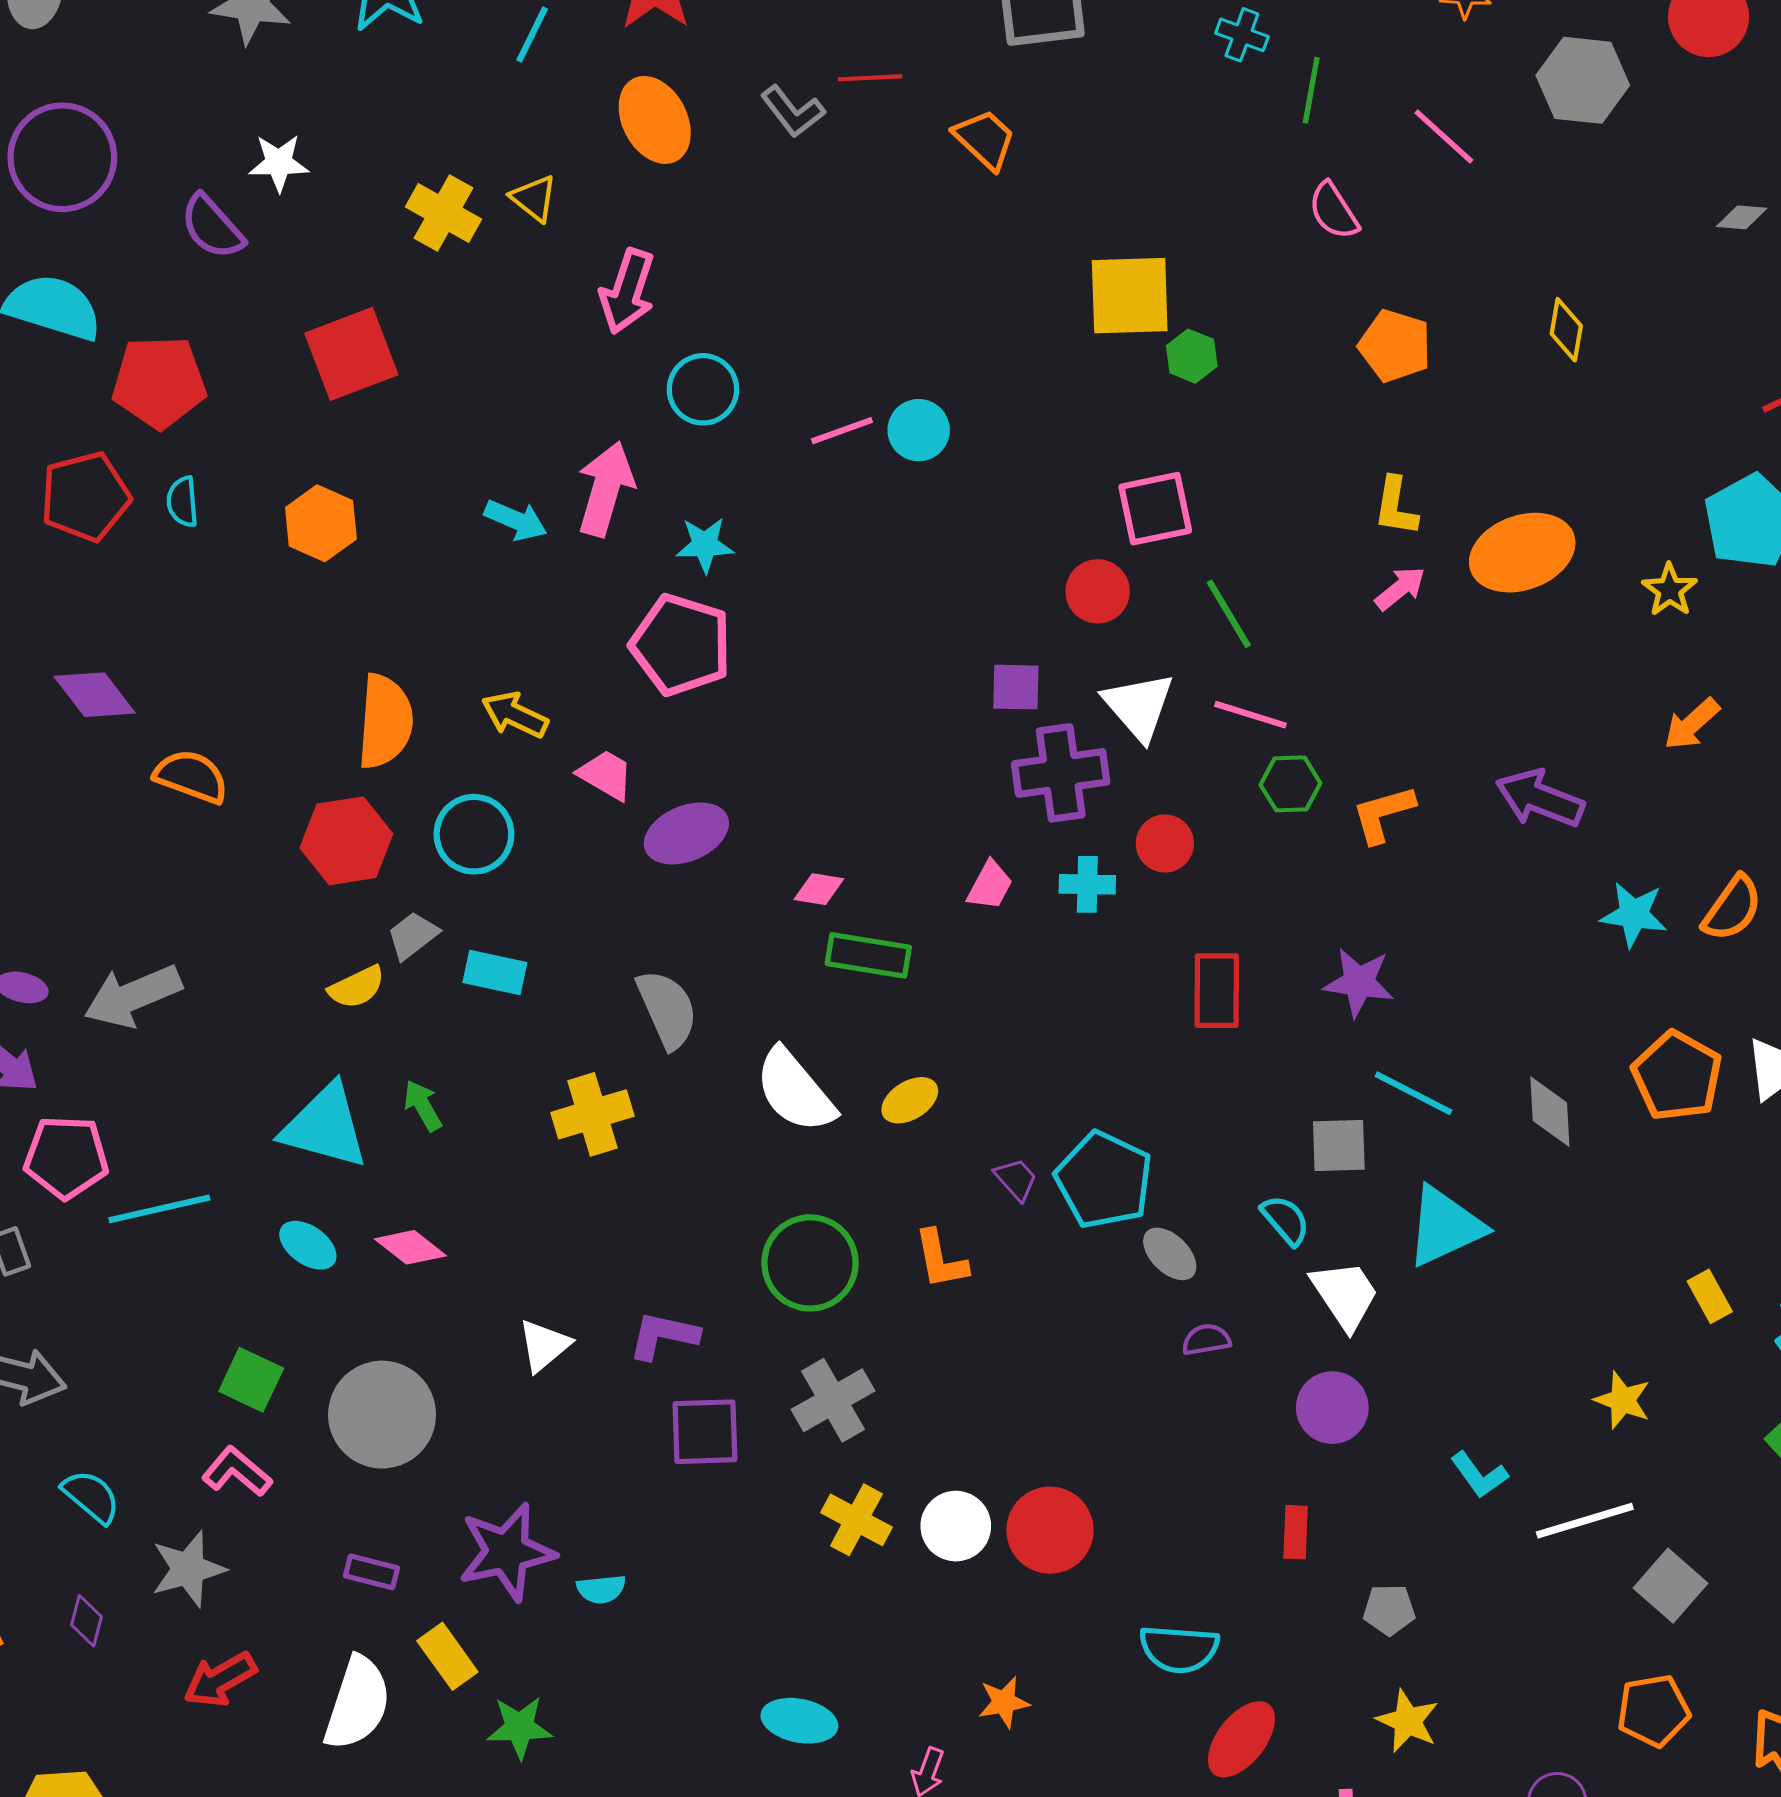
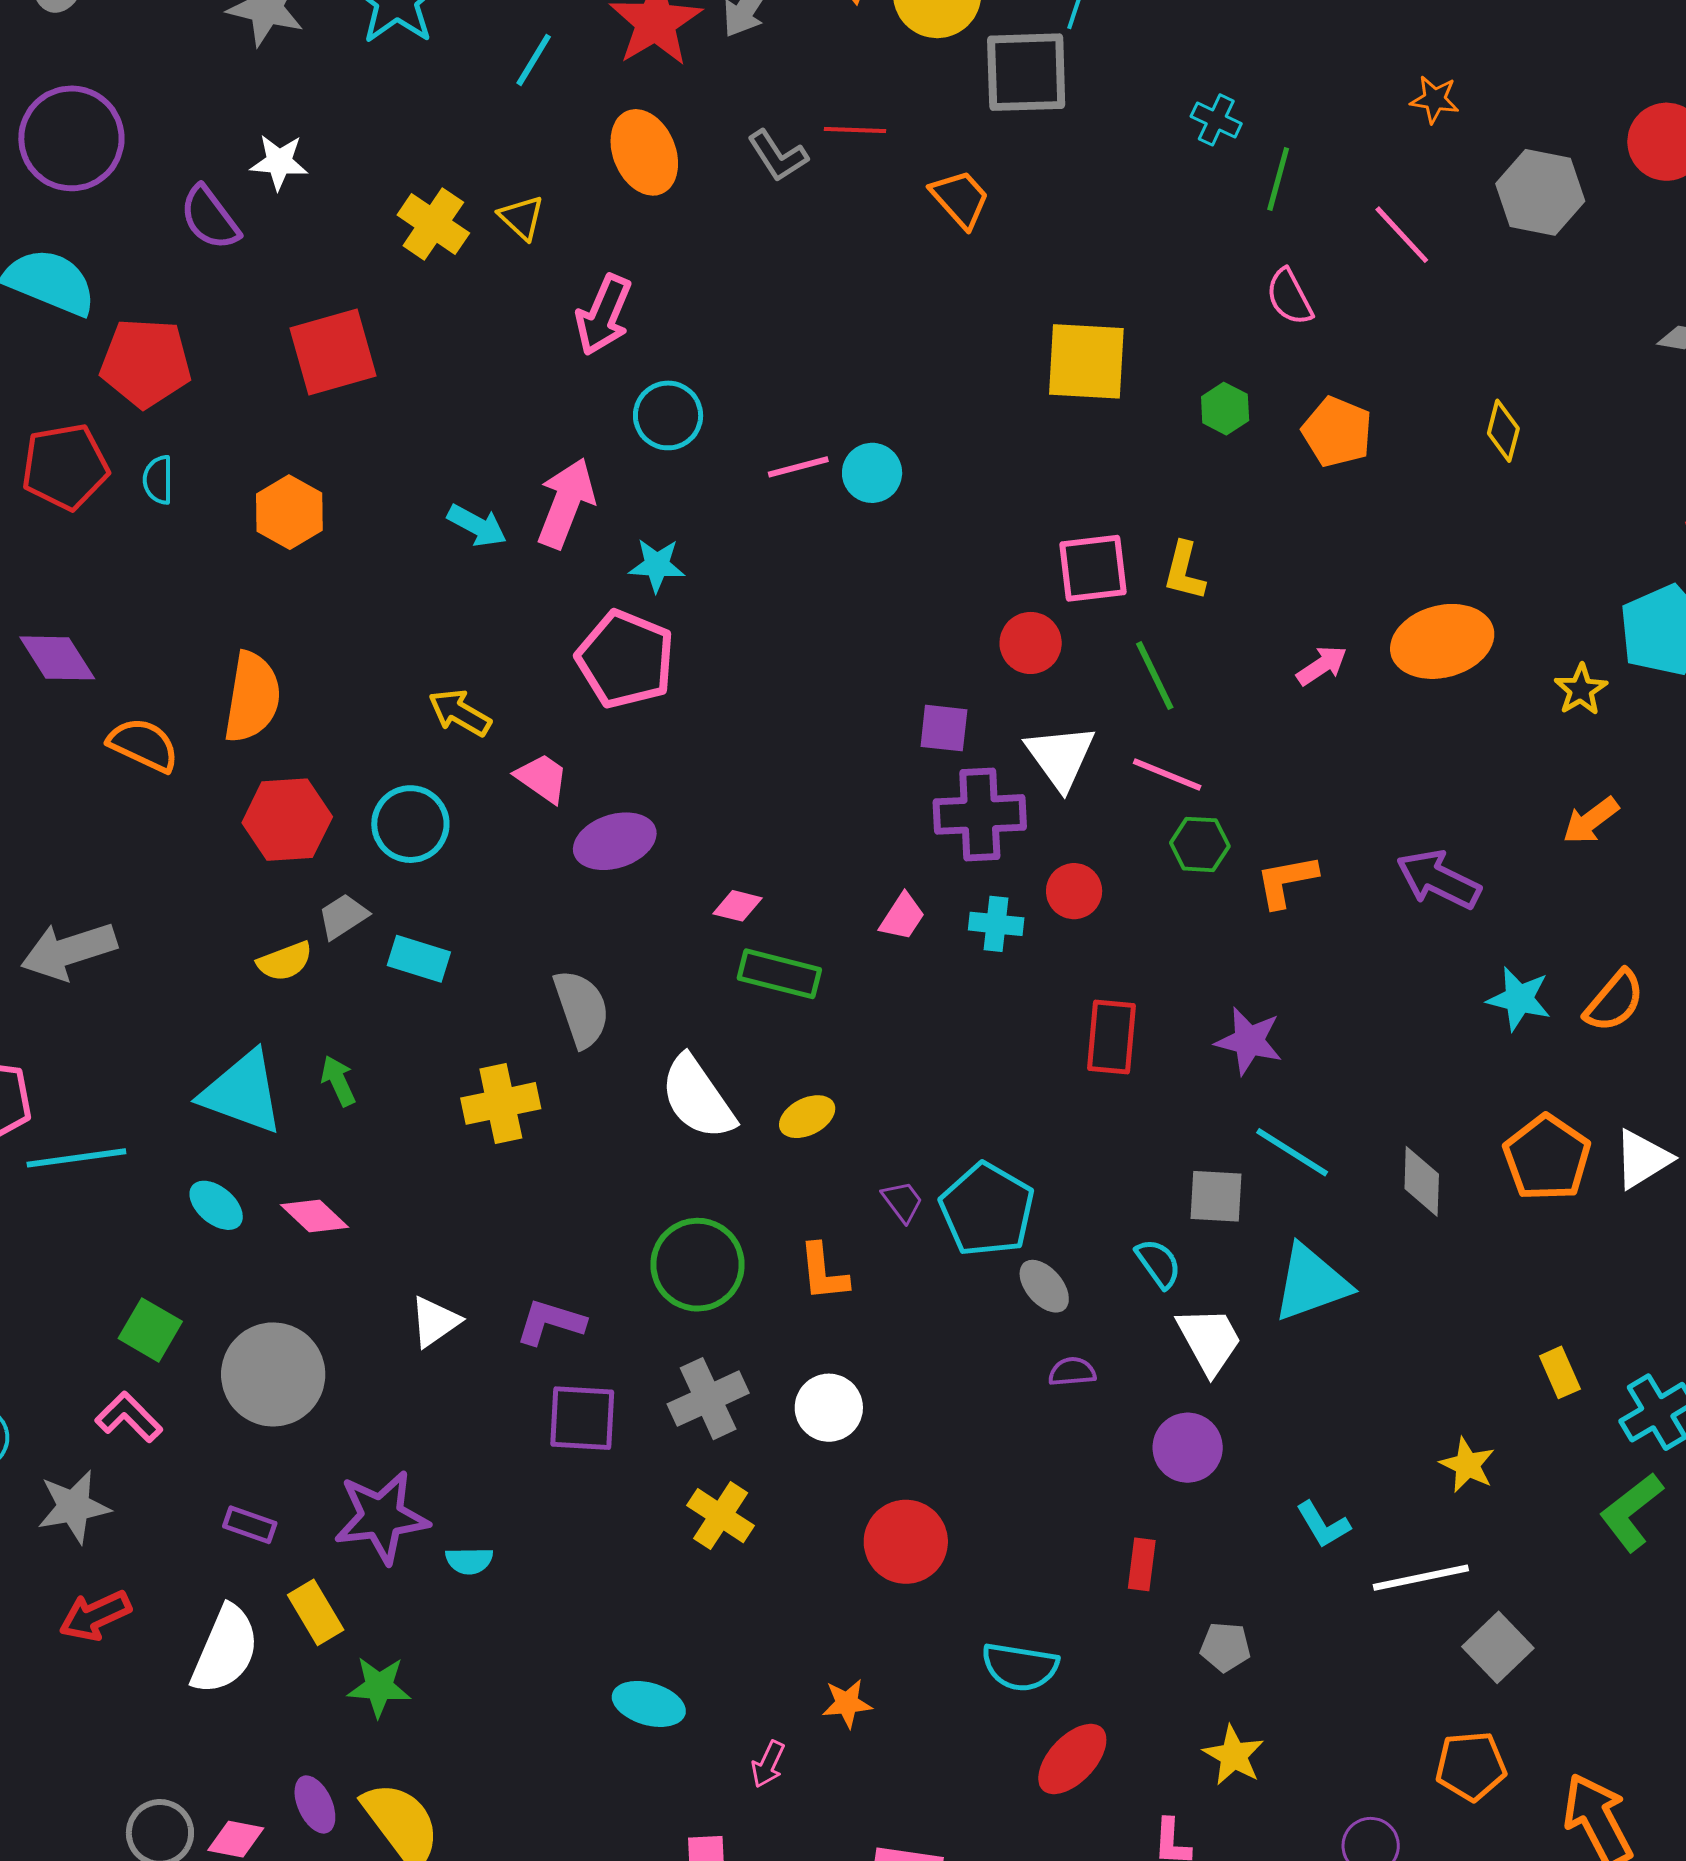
green hexagon: (1192, 356) -> (1225, 409), moved
yellow L-shape: (1396, 506) -> (1184, 571), moved
orange semicircle: (385, 721) -> (252, 697), moved
white circle: (956, 1526) -> (829, 1408), moved

